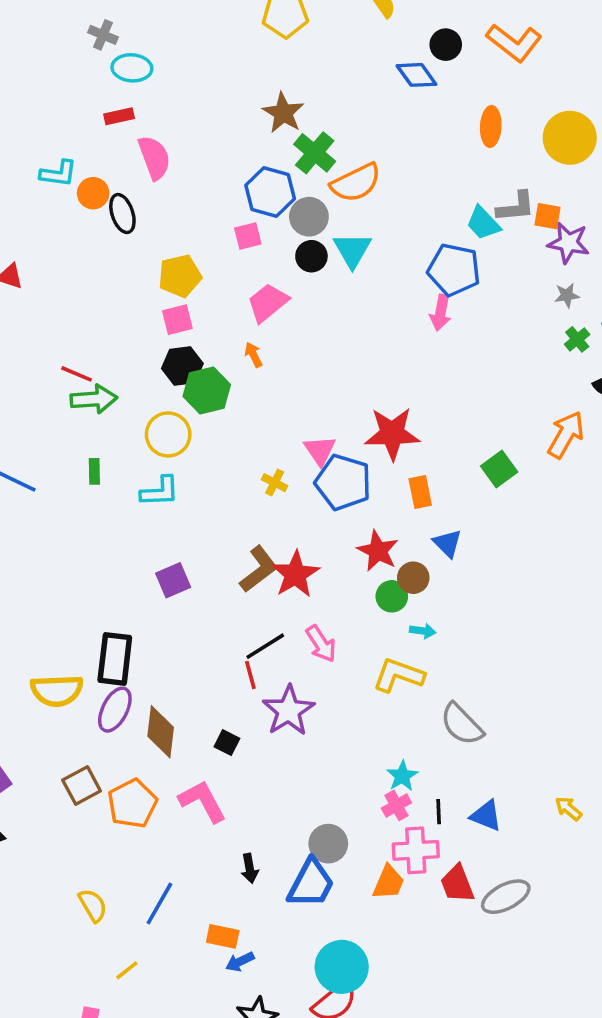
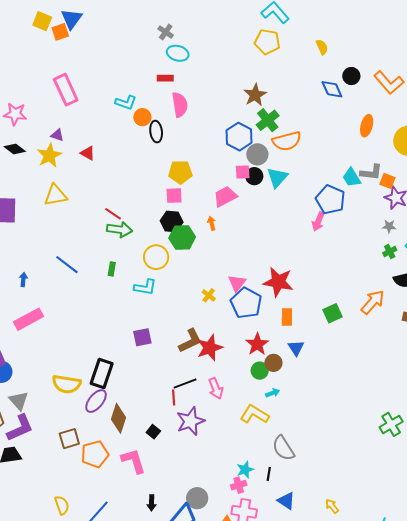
pink square: (248, 236) -> (243, 172), moved
cyan arrow: (423, 631) -> (273, 393), turned -40
black line: (439, 812) -> (269, 474), moved

